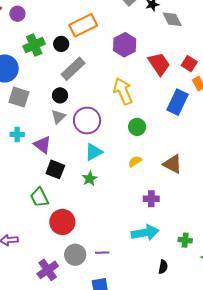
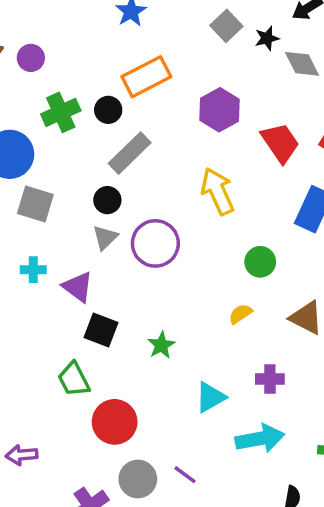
green circle: (137, 127) -> (260, 262), moved
cyan triangle: (94, 152) -> (210, 397), moved
purple line: (102, 253) -> (185, 475), turned 40

